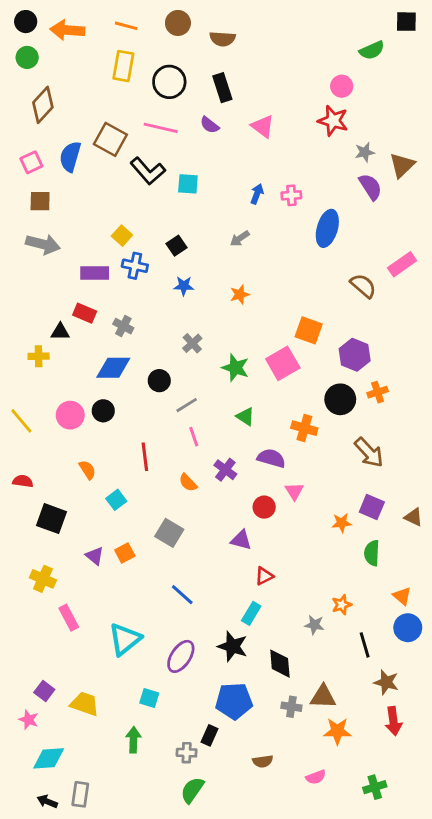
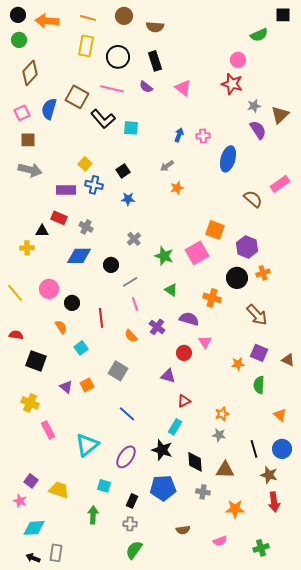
orange star: (240, 294) -> (177, 188), moved
black circle: (103, 411) -> (72, 303), moved
orange star: (342, 605) -> (222, 414), moved
blue circle: (408, 628) -> (282, 449), moved
brown triangle: (323, 697) -> (225, 470), moved
black rectangle: (210, 735) -> (132, 501), moved

